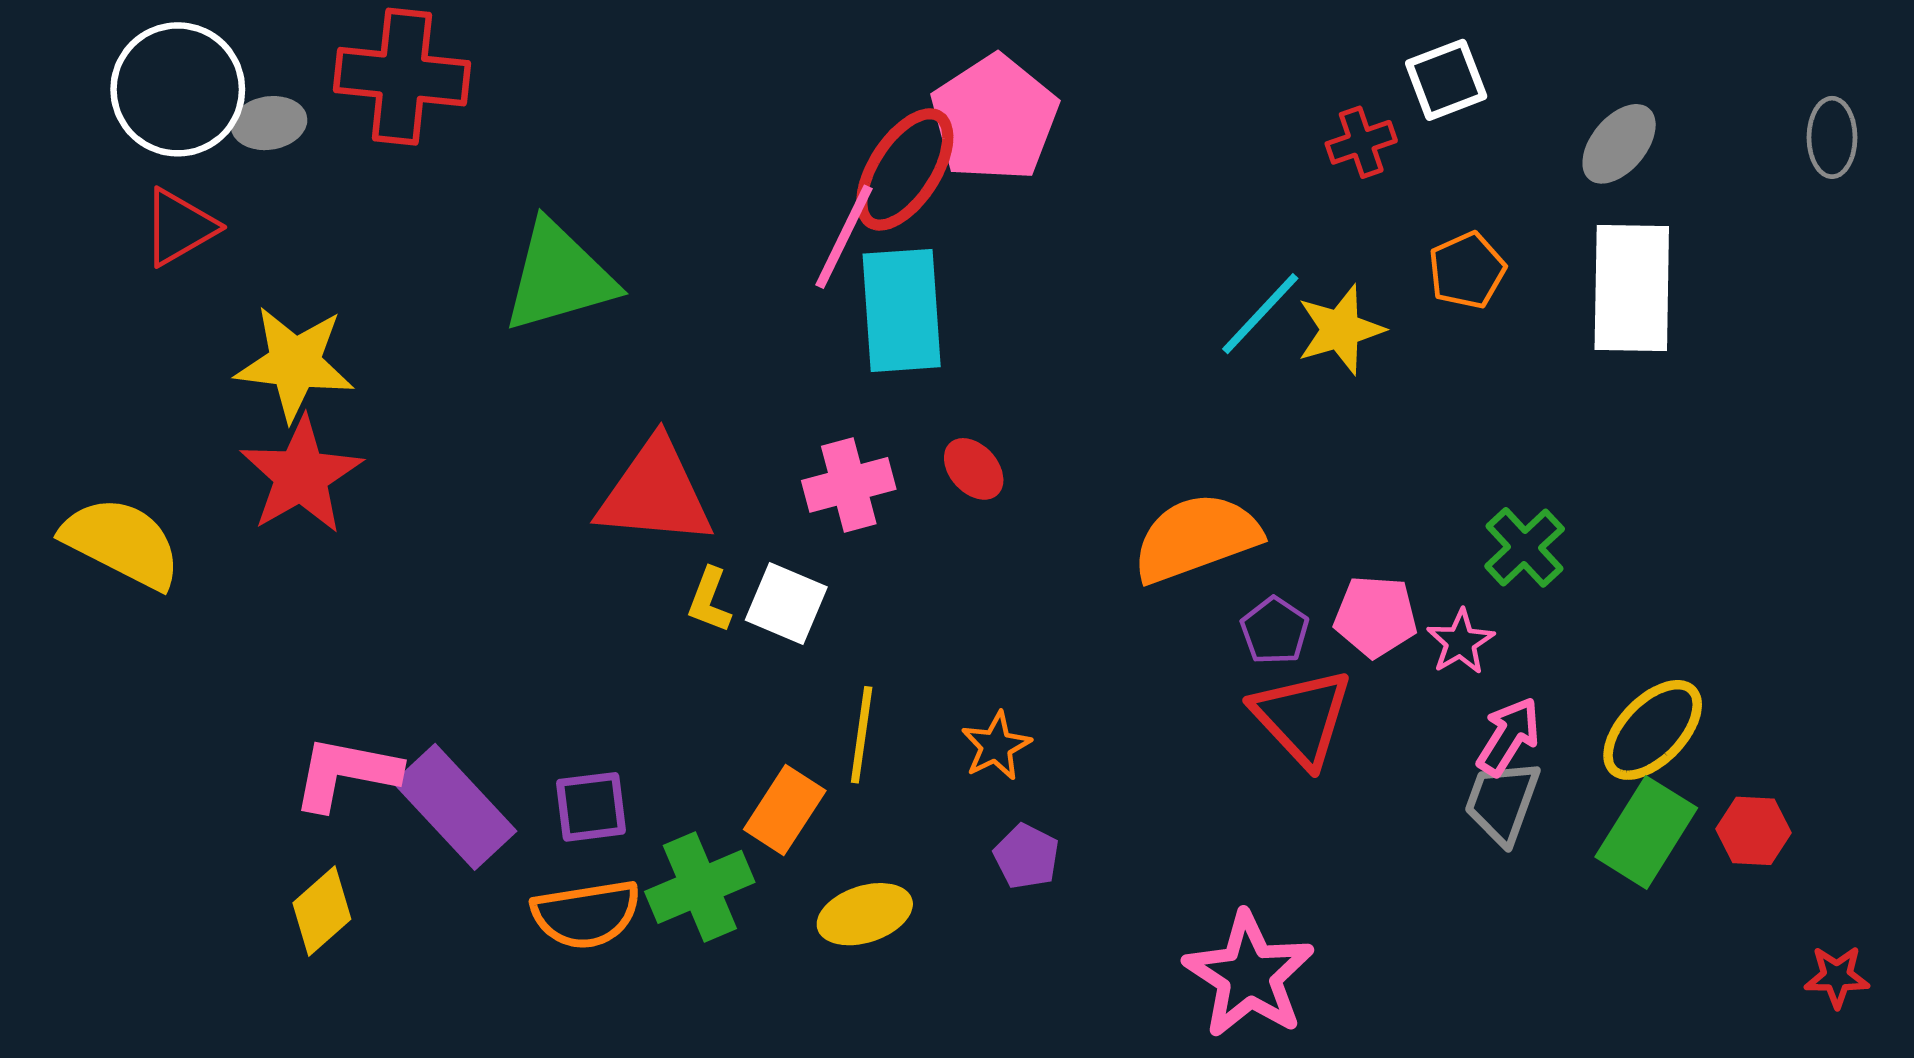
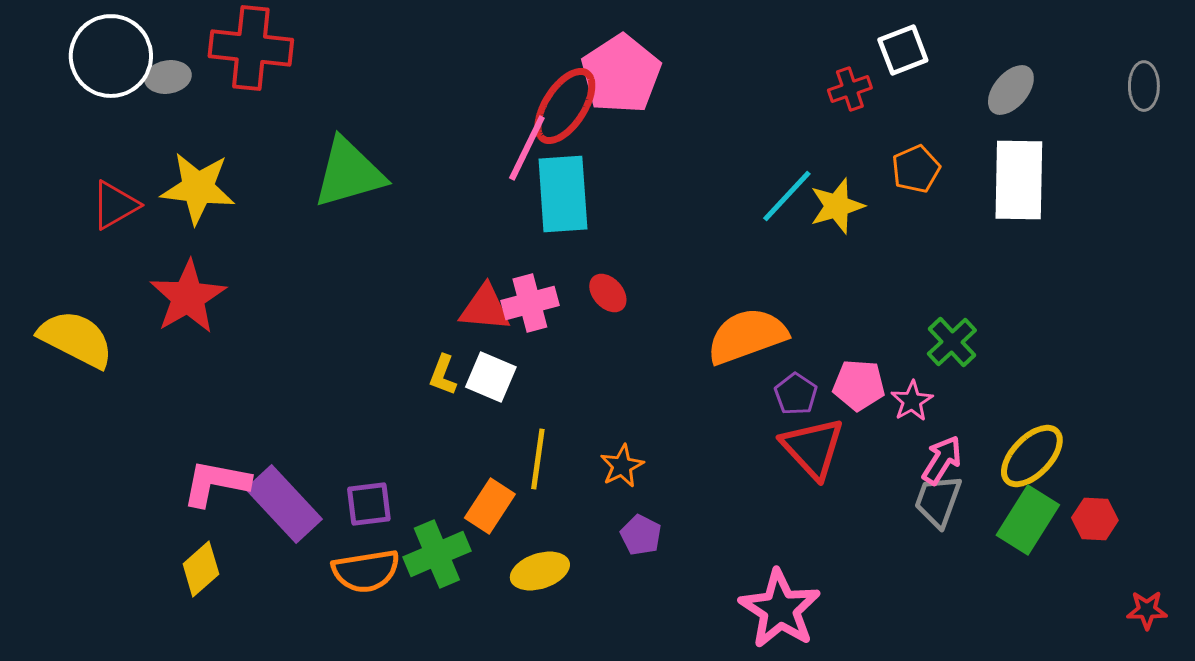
red triangle: (179, 227) -> (115, 205), moved
yellow star: (295, 363) -> (198, 188), moved
red triangle: (655, 493) -> (485, 308), moved, size x0.7

